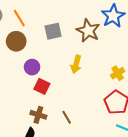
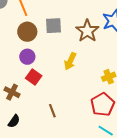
brown circle: (16, 41) -> (27, 32), moved
brown cross: (38, 115) -> (12, 92), moved

